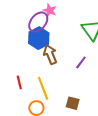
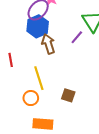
purple line: (81, 62) -> (77, 37), moved
red line: (19, 82) -> (11, 60), moved

